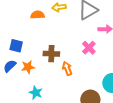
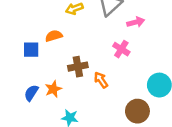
orange semicircle: (38, 15) -> (54, 36), moved
blue square: (16, 46) -> (31, 50), moved

